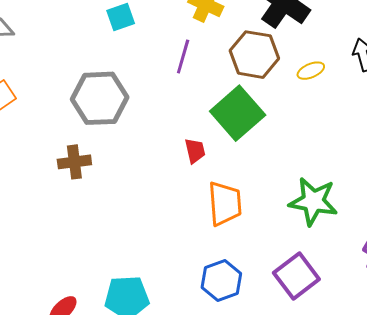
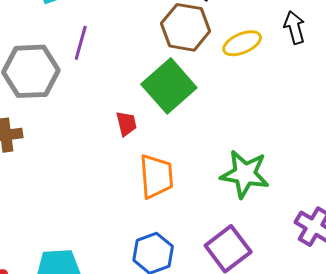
purple line: (183, 57) -> (81, 43), moved
yellow ellipse: (311, 71) -> (242, 43), size x1.4

